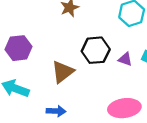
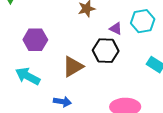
purple triangle: (125, 59) -> (116, 29), moved

